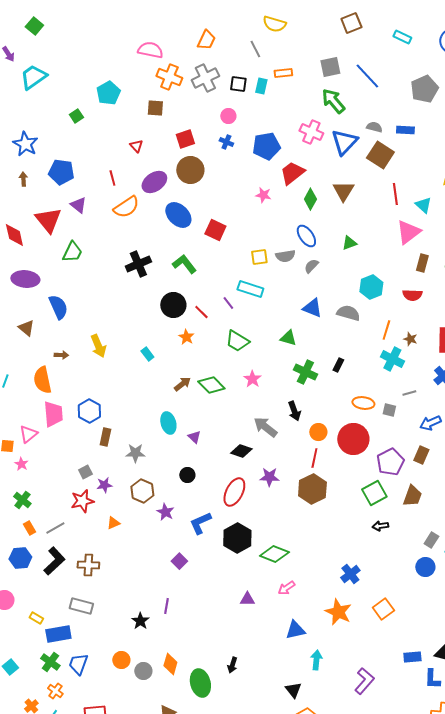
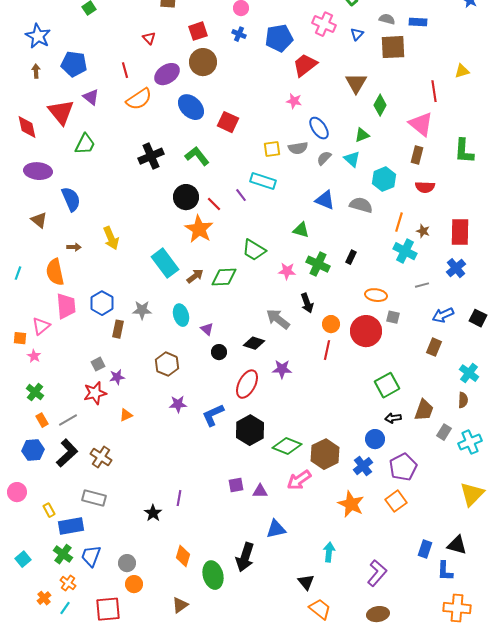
blue triangle: (344, 142) -> (357, 34), size x0.5
brown square: (380, 155) -> (393, 47), turned -36
red line: (395, 194) -> (434, 91), moved
pink star: (263, 195) -> (294, 101), moved
green diamond: (310, 199) -> (380, 105), moved
cyan triangle: (423, 205) -> (352, 159), moved
pink triangle: (408, 232) -> (421, 124), turned -44
brown rectangle: (422, 263) -> (417, 155), moved
orange star: (186, 337) -> (199, 229), size x1.8
green trapezoid: (237, 341) -> (254, 250), moved
cyan rectangle: (147, 354) -> (165, 263), moved, size x2.0
pink star: (252, 379) -> (287, 271), moved, turned -30
green diamond: (211, 385) -> (224, 277), turned -48
gray square: (389, 410) -> (393, 317), moved
gray star: (135, 453) -> (142, 310), moved
purple pentagon: (390, 462) -> (403, 467), moved
black circle: (187, 475) -> (219, 352), moved
brown hexagon: (312, 489) -> (325, 454), moved
brown hexagon: (142, 491) -> (167, 364), moved
brown trapezoid: (412, 496) -> (424, 410), moved
purple star: (165, 512) -> (178, 404), turned -30
purple square: (179, 561) -> (236, 485), moved, turned 35
brown cross: (88, 565) -> (101, 457), turned 30
blue circle: (425, 567) -> (375, 439), moved
pink arrow: (286, 588) -> (299, 480), size x1.4
yellow rectangle: (36, 618) -> (49, 510), turned 32
blue triangle: (295, 630) -> (276, 529), moved
blue rectangle: (412, 657) -> (425, 549), turned -66
orange circle: (121, 660) -> (134, 584), moved
black arrow: (232, 665) -> (245, 557), size x1.8
gray circle: (143, 671) -> (127, 563), moved

